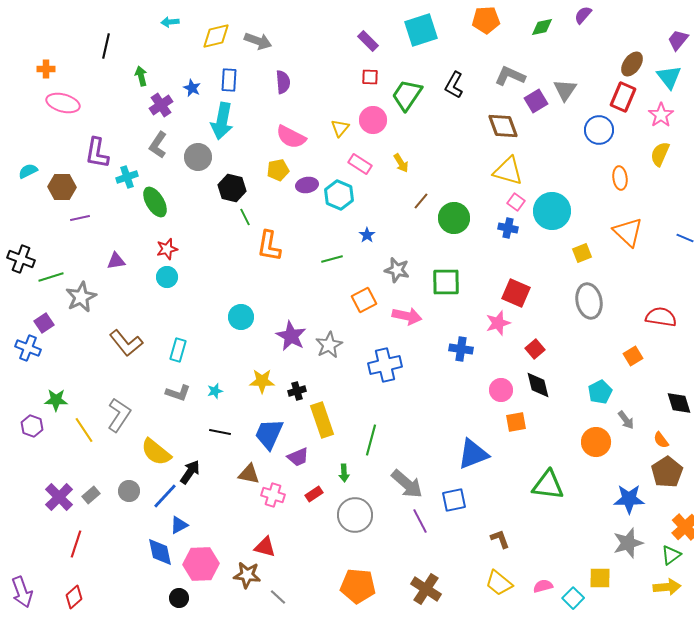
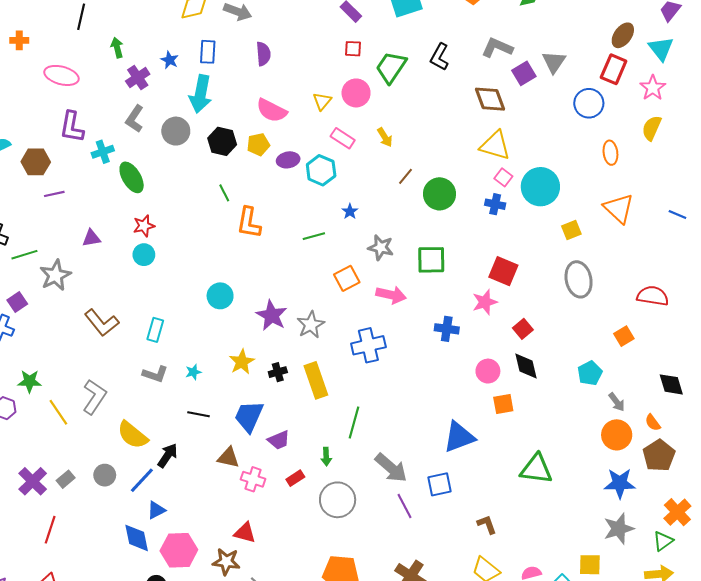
pink ellipse: (63, 103) -> (61, 75), moved
black hexagon: (232, 188) -> (222, 141), moved
yellow star: (262, 381) -> (242, 362), turned -30
yellow rectangle: (322, 420) -> (316, 380), moved
orange circle: (596, 442) -> (617, 435), moved

